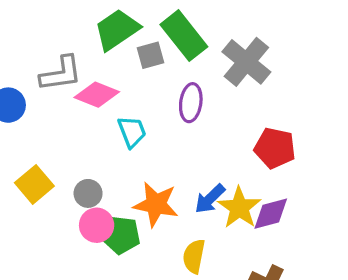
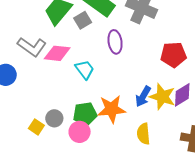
gray L-shape: (61, 74) -> (32, 47), turned 60
yellow square: (34, 184) -> (36, 127), moved, size x0.7
gray circle: (88, 193) -> (54, 118), moved
green pentagon: (121, 235) -> (85, 114), moved

